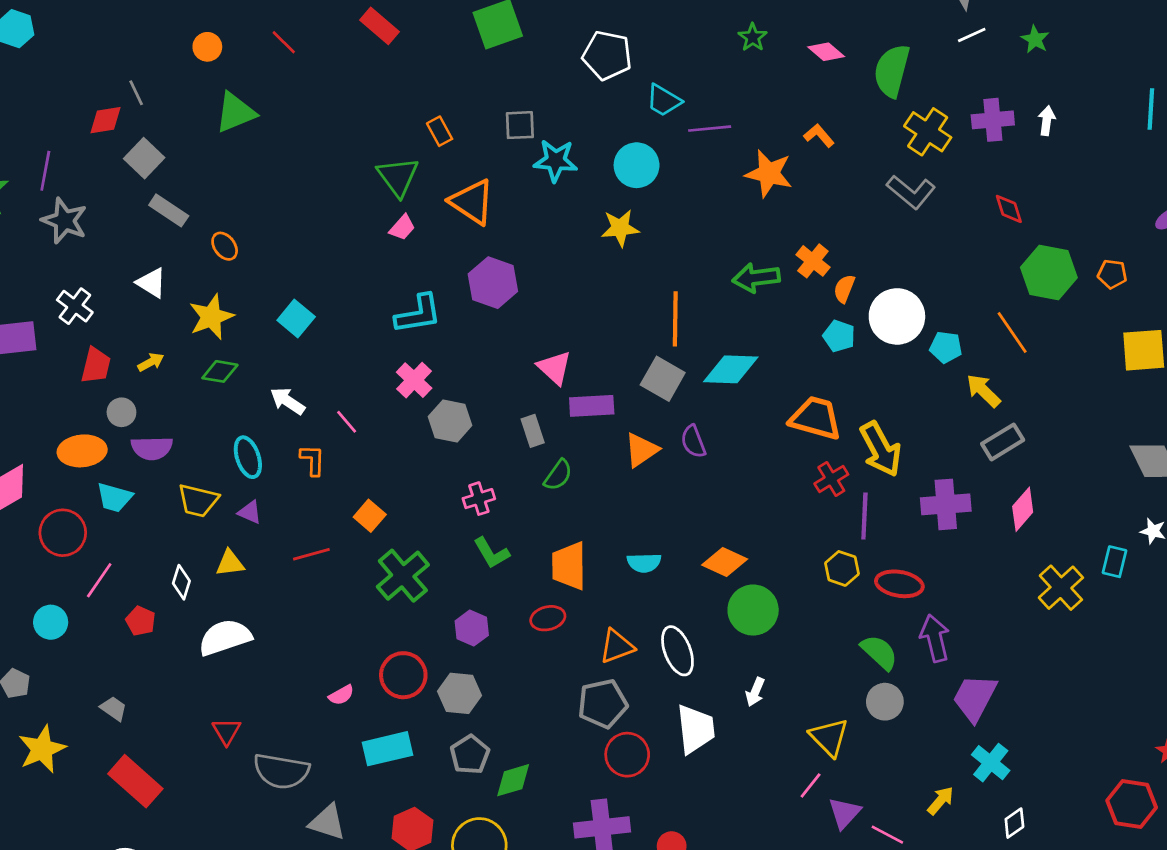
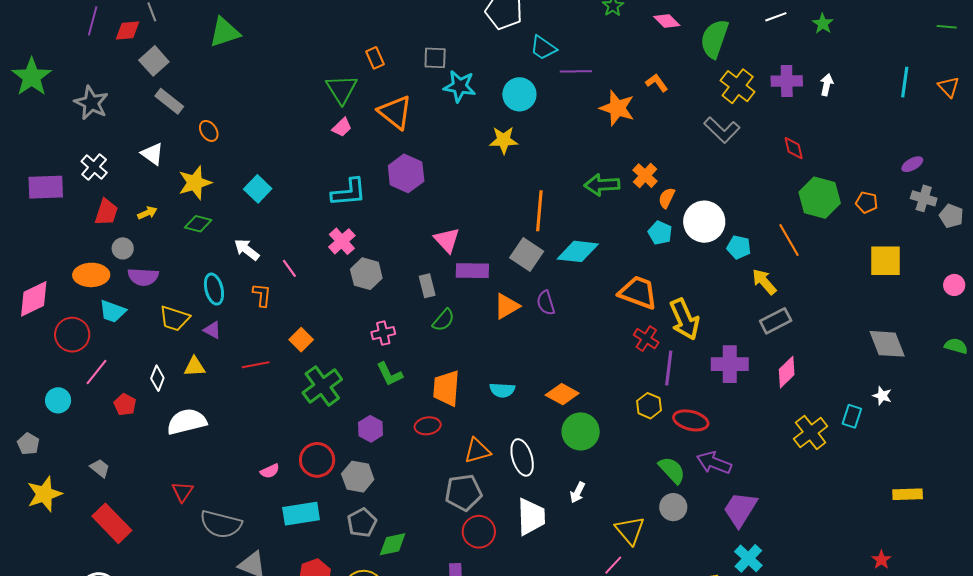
purple line: (45, 171) -> (93, 21), moved
red cross: (831, 479) -> (646, 339), turned -30
purple arrow: (935, 638) -> (714, 463), turned -60

